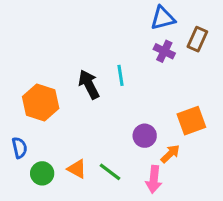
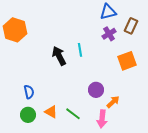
purple cross: (164, 51) -> (109, 34), turned 32
orange hexagon: (41, 103) -> (15, 30), moved
orange square: (191, 121) -> (127, 61), moved
blue semicircle: (20, 148) -> (29, 92), moved

